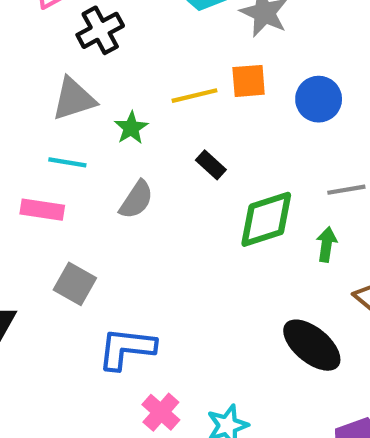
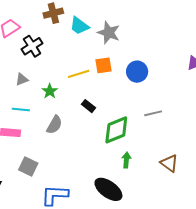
gray triangle: (74, 99) -> (22, 79), size x0.6
green arrow: (327, 244) -> (126, 160), moved
black ellipse: (312, 345) -> (108, 189), moved

